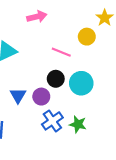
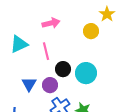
pink arrow: (37, 17) -> (51, 23), moved
pink line: (61, 52) -> (46, 51), moved, turned 54

